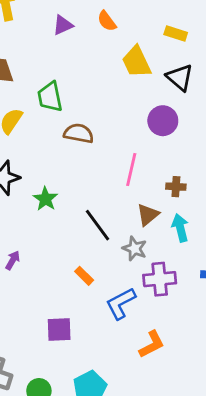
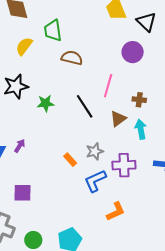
green star: (45, 199) -> (46, 103), turned 30
black line: (98, 225) -> (85, 106), moved
gray star: (135, 249) -> (95, 151), moved, turned 30
purple square: (59, 329) -> (22, 193), moved

